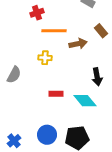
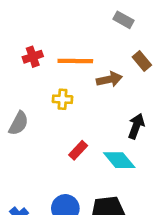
red cross: (37, 13) -> (33, 57), moved
black arrow: (97, 77) -> (136, 126), turned -150
red rectangle: (56, 94) -> (78, 150), turned -48

